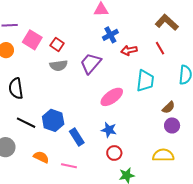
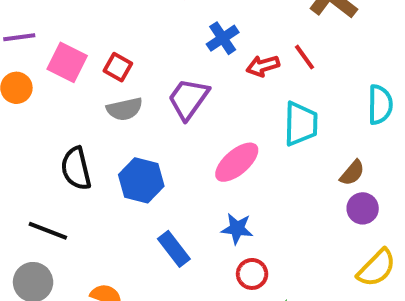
red line: (160, 48) -> (304, 57), moved
black semicircle: (16, 88) -> (76, 169), moved
blue hexagon: (53, 120) -> (141, 180), moved
black line: (26, 123) -> (48, 231), moved
yellow semicircle: (163, 155) -> (377, 268), moved, turned 140

